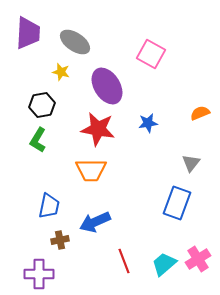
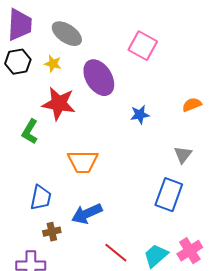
black hexagon: (42, 105) -> (18, 62), moved
red star: (98, 129) -> (59, 104), moved
red line: (124, 261) -> (116, 253), turned -30

